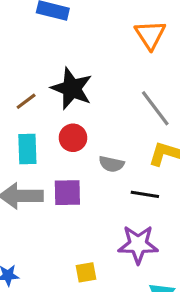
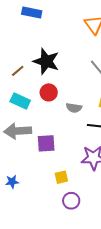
cyan rectangle: (27, 149) -> (20, 101), turned -60
purple square: (67, 193) -> (46, 143), moved

